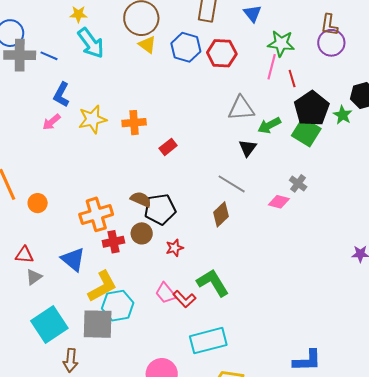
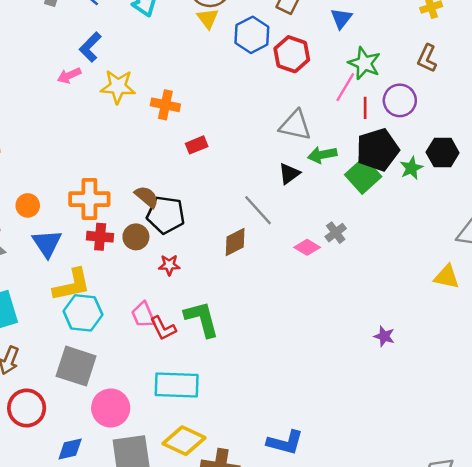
purple circle: (331, 43) -> (400, 100), moved
orange circle: (38, 203) -> (28, 205), moved
gray square: (98, 324) -> (76, 366), moved

